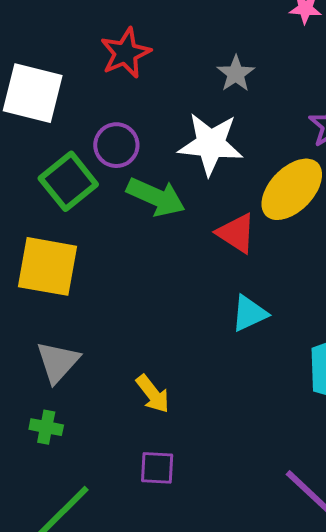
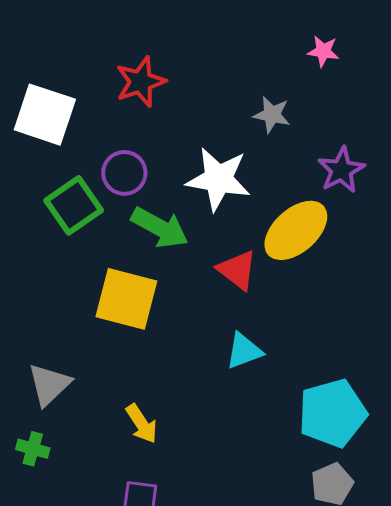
gray star: (236, 74) -> (272, 115), moved, turned -30
yellow square: (47, 266) -> (126, 299), moved

